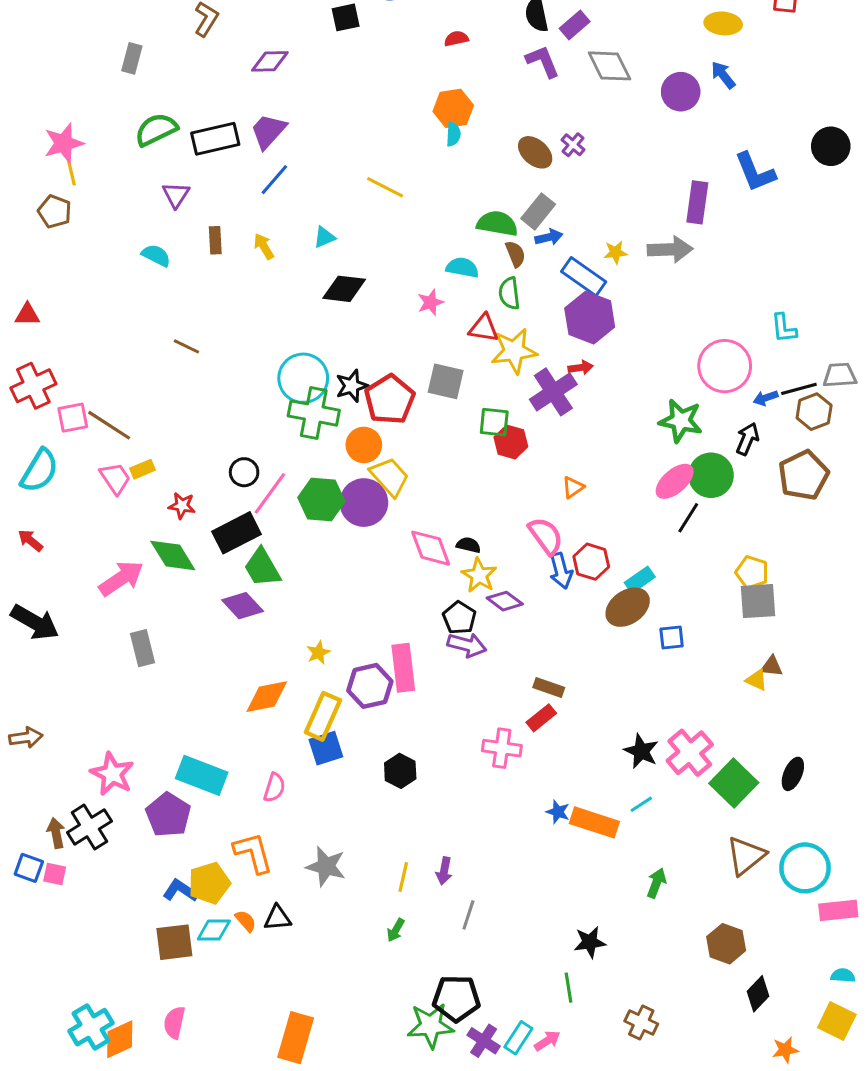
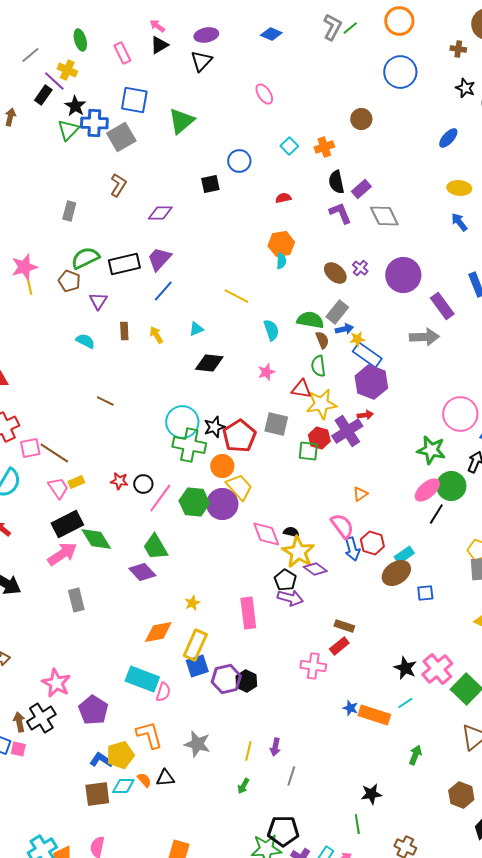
purple circle: (681, 92) -> (403, 275), moved, size x1.4
purple rectangle: (697, 202) -> (442, 306), turned -44
brown pentagon: (55, 211) -> (69, 281), moved
yellow star: (615, 252) -> (357, 339), moved
cyan semicircle: (462, 268) -> (271, 330), moved, turned 60
red hexagon: (511, 442) -> (319, 438), moved
red star: (182, 506) -> (119, 481), moved
black rectangle: (236, 533) -> (67, 524), moved
yellow star: (479, 575) -> (298, 552), size x1.4
purple hexagon: (370, 686) -> (226, 679), moved
cyan rectangle: (202, 775) -> (142, 679), moved

